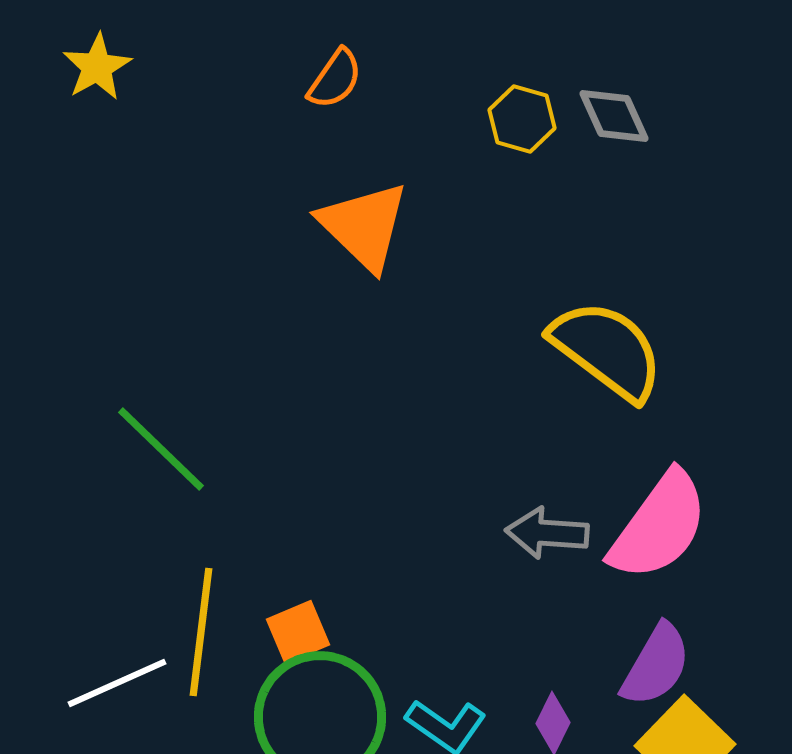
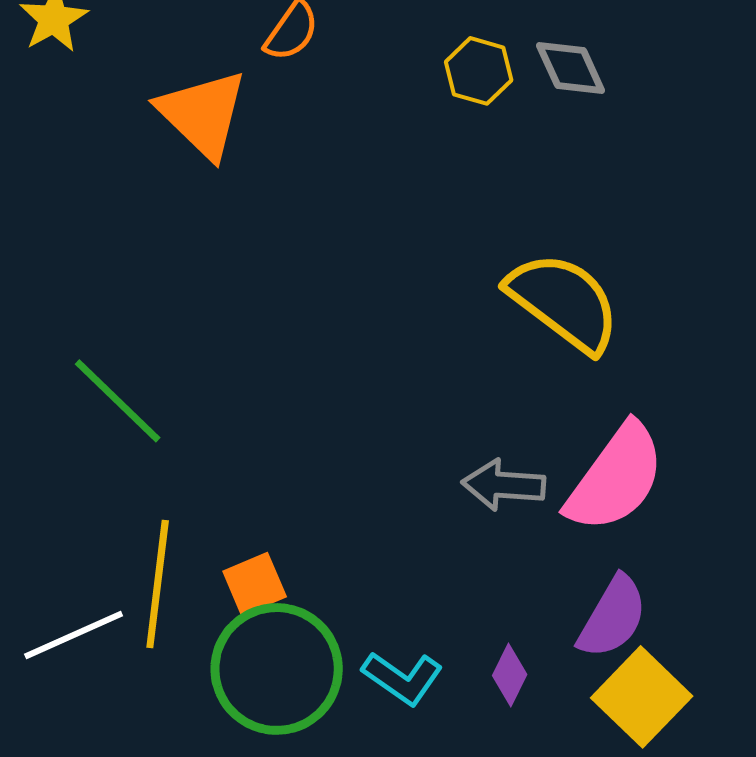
orange triangle: (364, 226) -> (203, 114), moved

